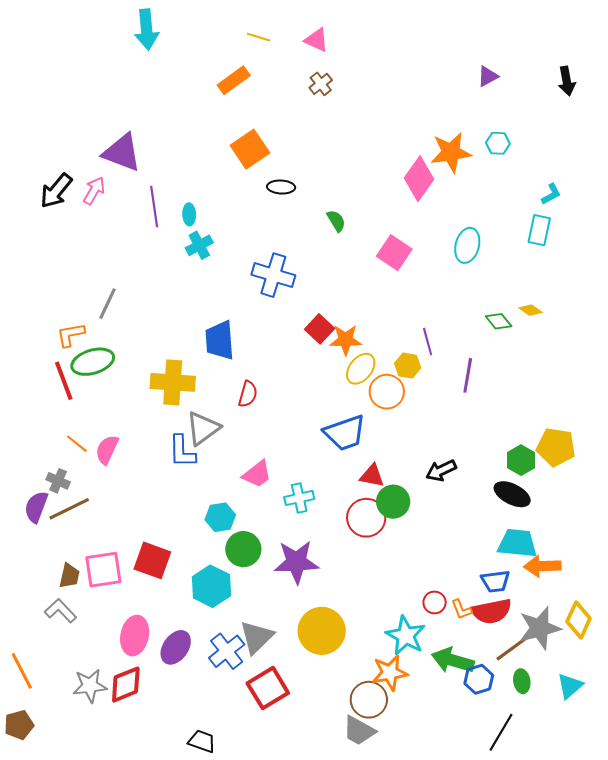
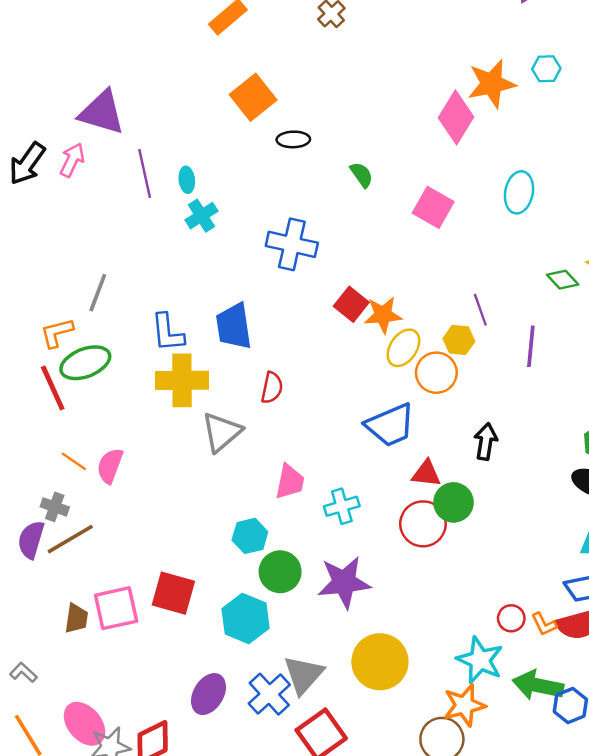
blue L-shape: (182, 451) -> (168, 333), moved
black arrow: (441, 470) -> (486, 442), moved, turned 128
pink trapezoid: (257, 474) -> (290, 482), turned -36
gray L-shape: (61, 611) -> (23, 673), moved, size x0.7
pink ellipse: (135, 636) -> (84, 724), moved, turned -48

